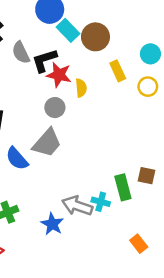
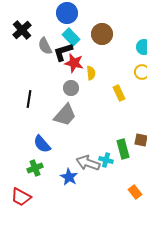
cyan rectangle: (68, 30) -> (71, 37), moved
yellow rectangle: (118, 71) -> (119, 93), moved
blue semicircle: (17, 159) -> (42, 144), moved

